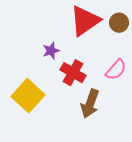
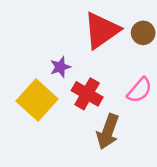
yellow square: (28, 96) -> (37, 100), moved

